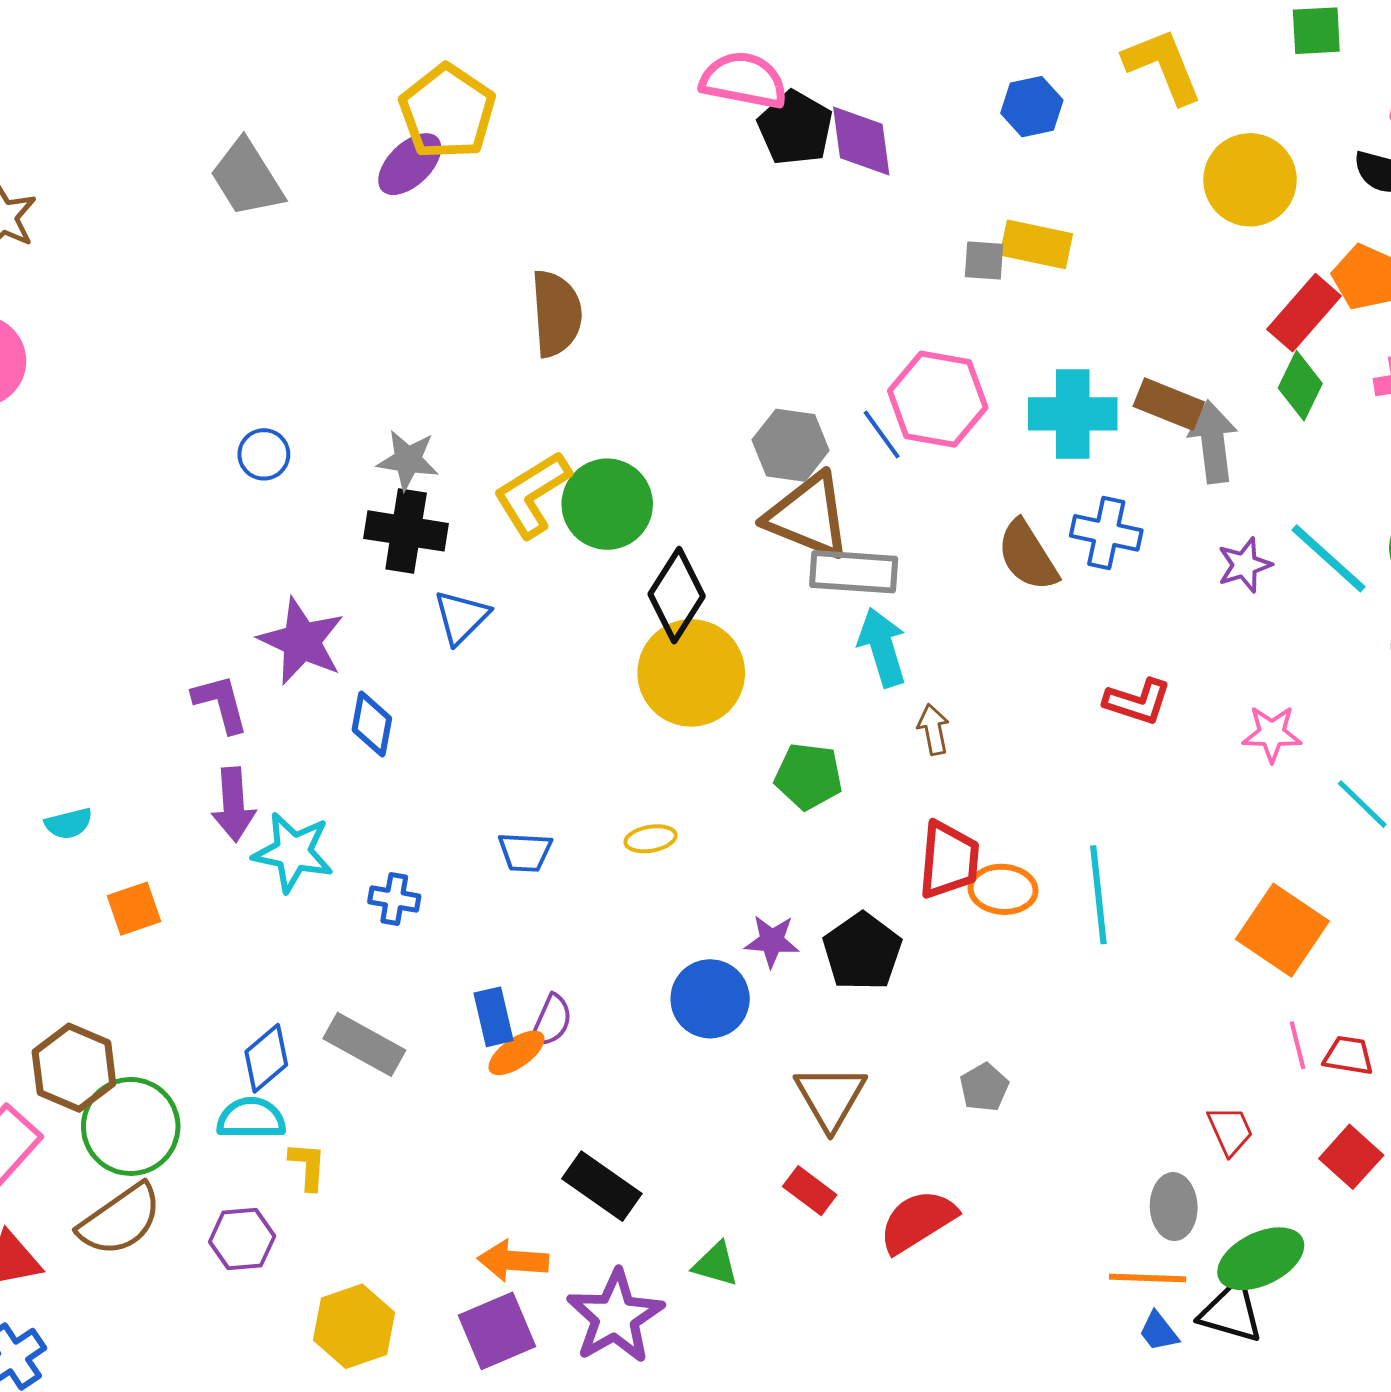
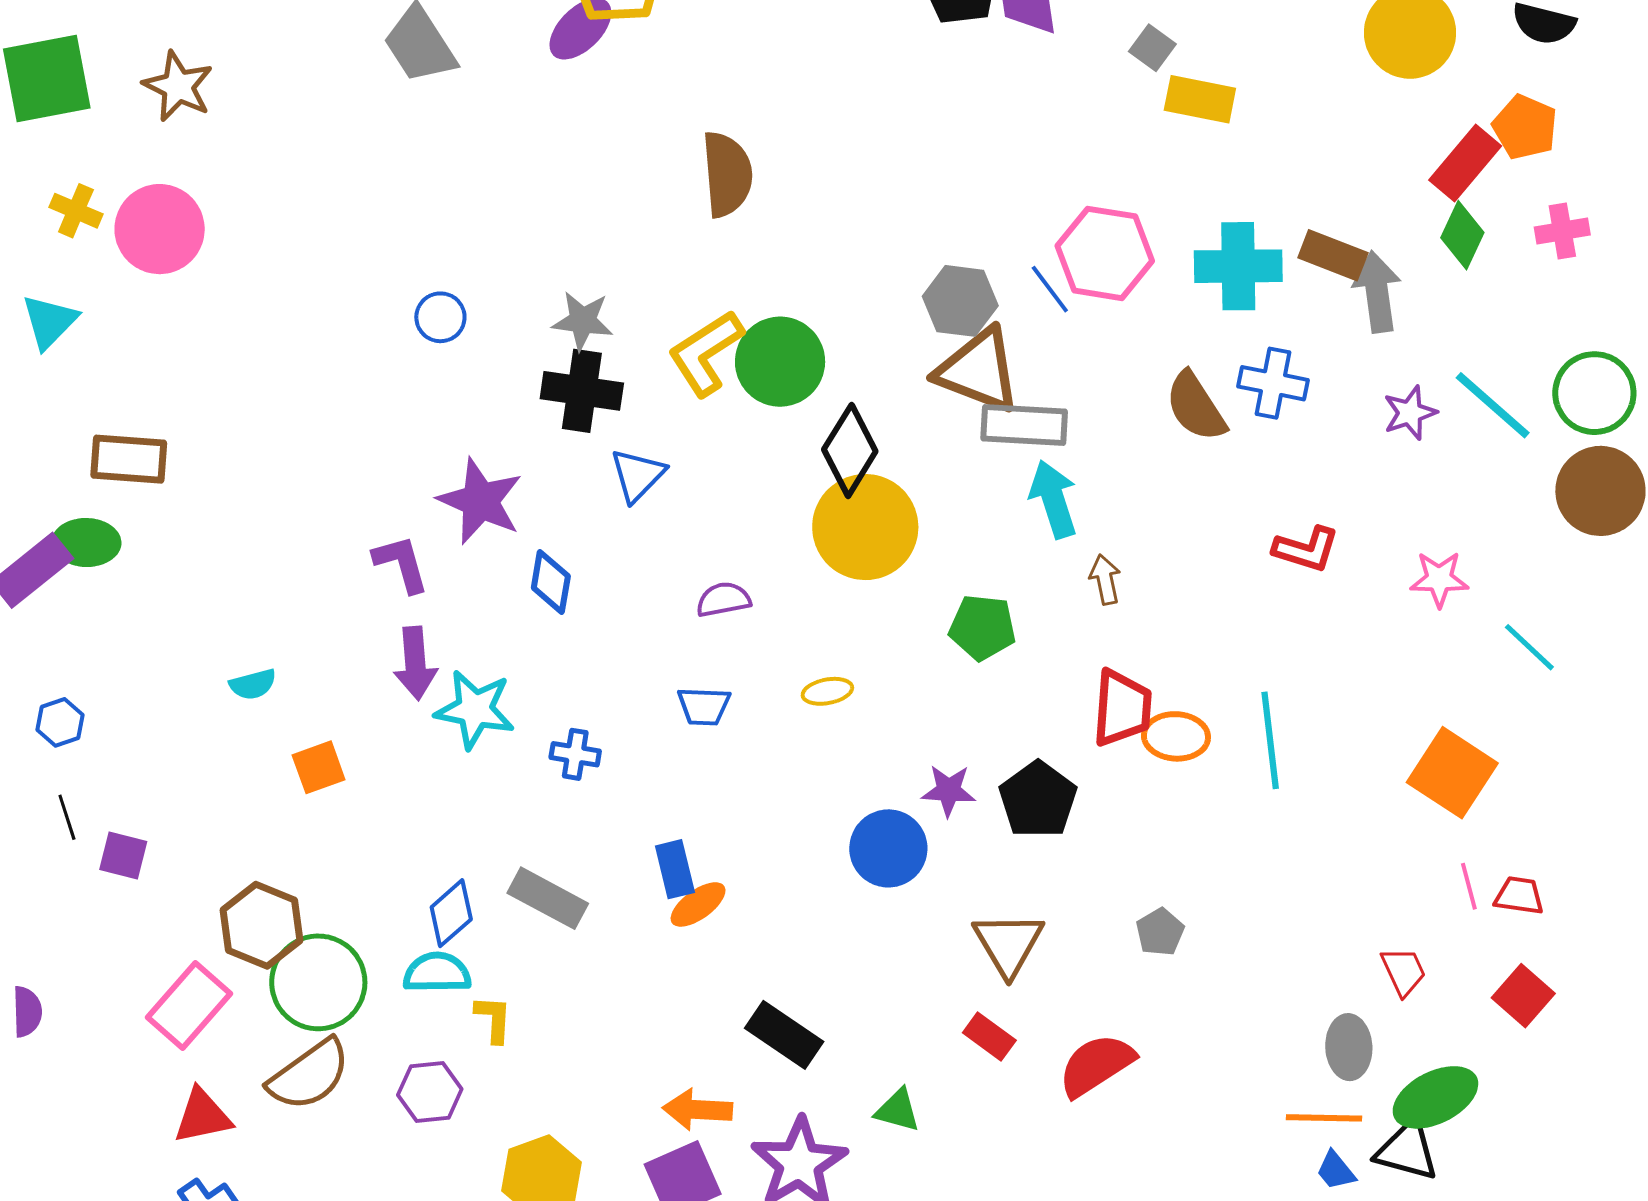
gray square: (984, 260) -> (1152, 48), moved, turned 33
purple semicircle: (551, 1021) -> (723, 600), moved, turned -124

